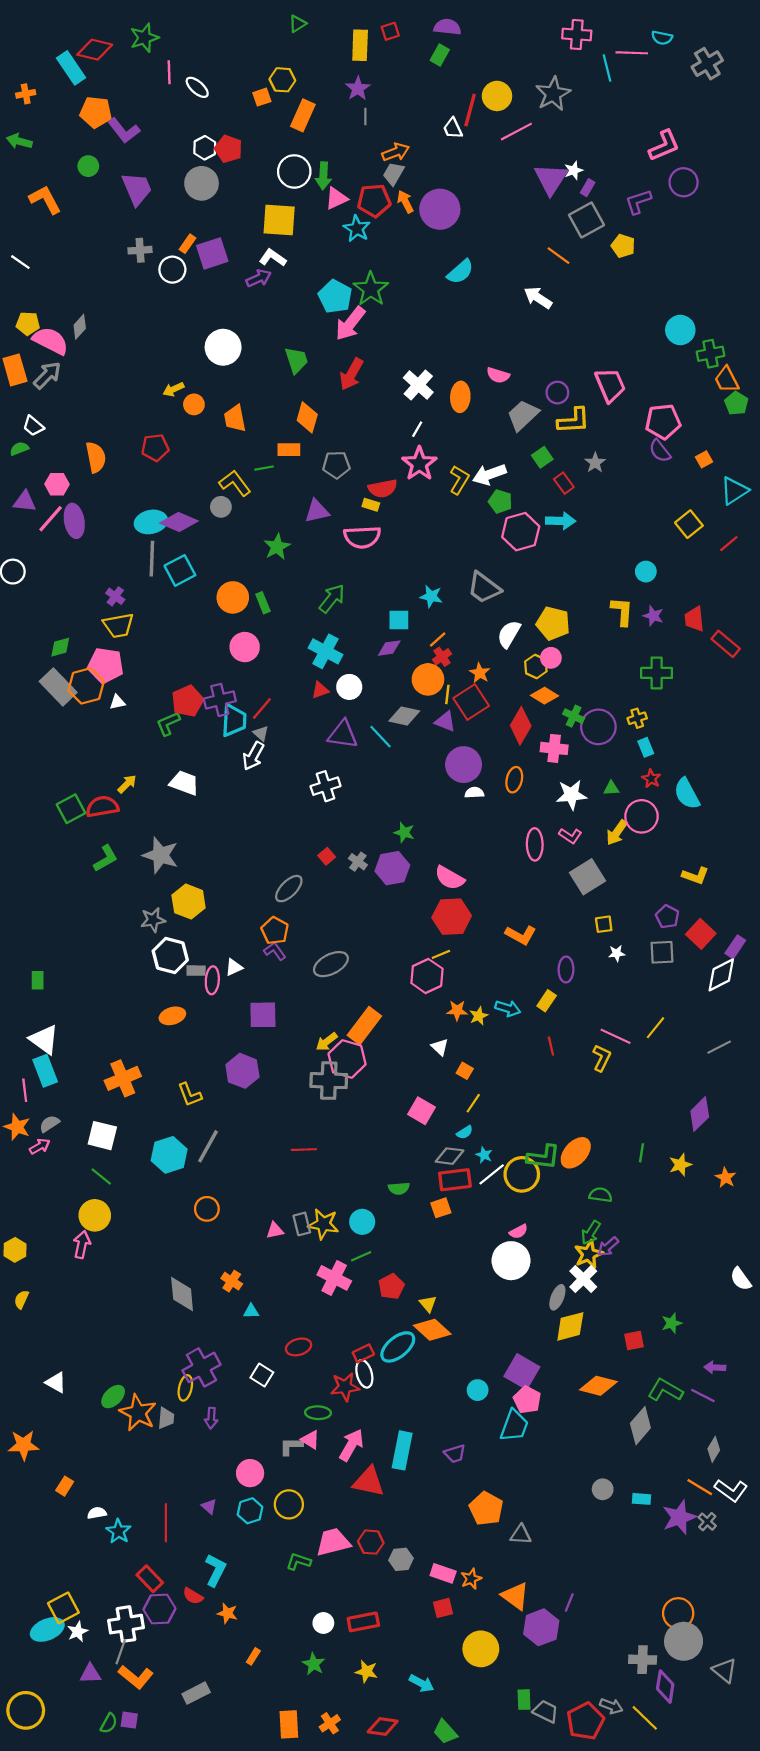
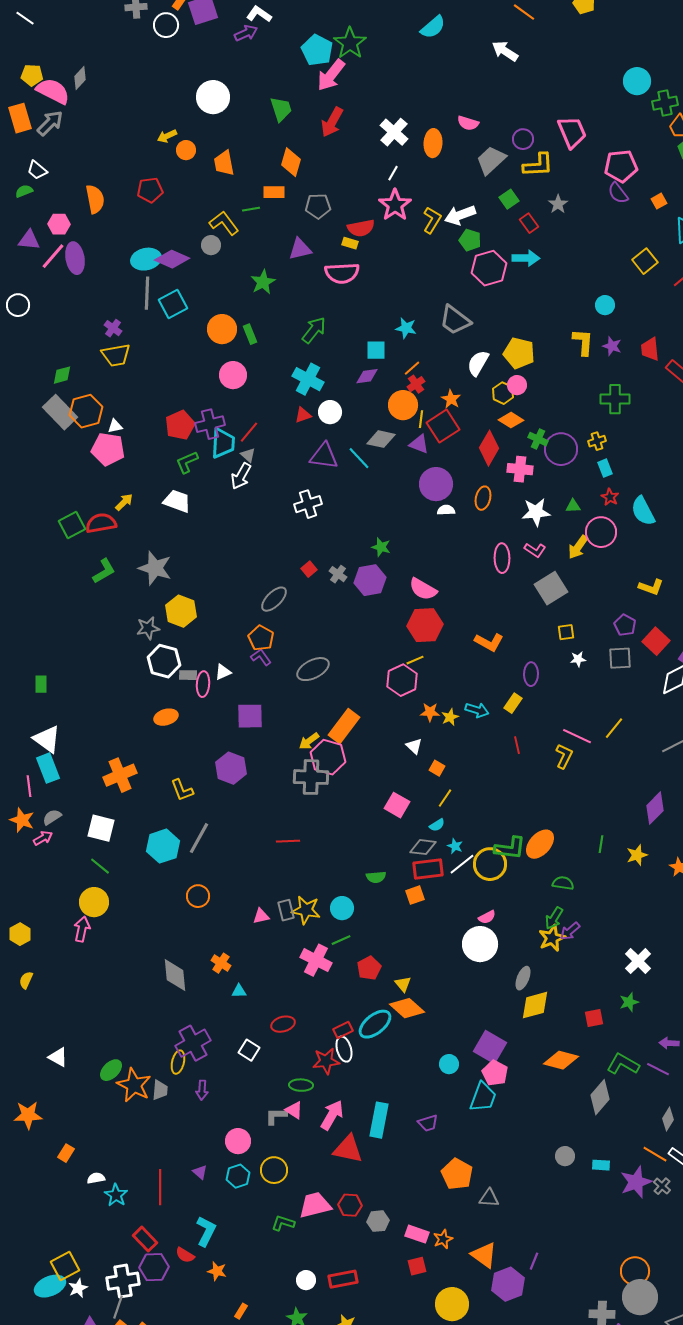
pink pentagon: (106, 665) -> (108, 449), moved
green L-shape: (168, 724) -> (187, 462), moved
white cross: (583, 1279) -> (638, 961), moved

